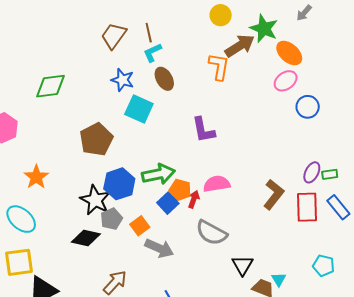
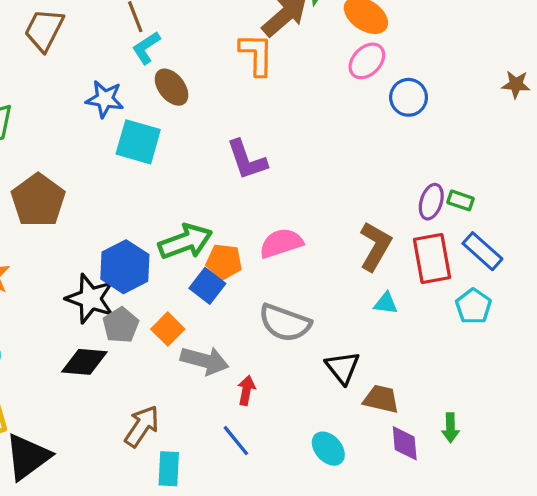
brown trapezoid: (114, 36) -> (44, 30), moved
brown pentagon: (96, 139) -> (38, 200), moved
green rectangle: (330, 174) -> (460, 200), turned 35
red arrow: (194, 199) -> (246, 390), moved
cyan pentagon: (324, 266) -> (473, 306), moved, turned 30
cyan triangle: (279, 279) -> (386, 303), moved, turned -42

